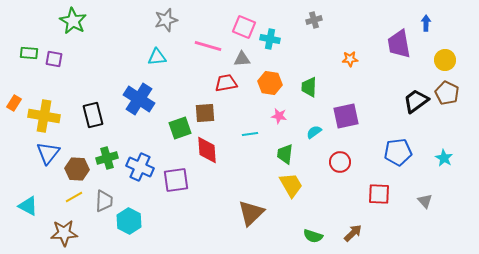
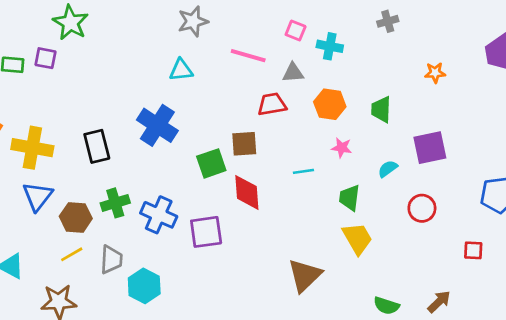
pink square: (244, 27) -> (296, 31), size x0.7
purple square: (54, 59) -> (45, 58), moved
red square: (379, 194) -> (473, 250), size x0.7

